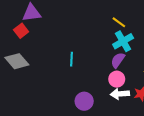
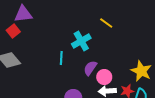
cyan cross: (123, 41) -> (81, 41), moved
purple semicircle: (118, 60) -> (90, 68), moved

